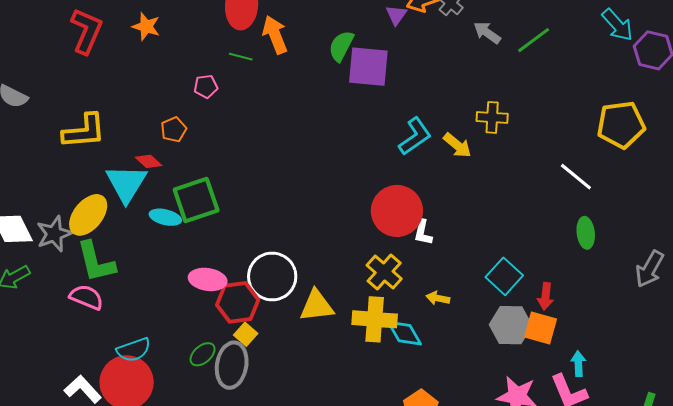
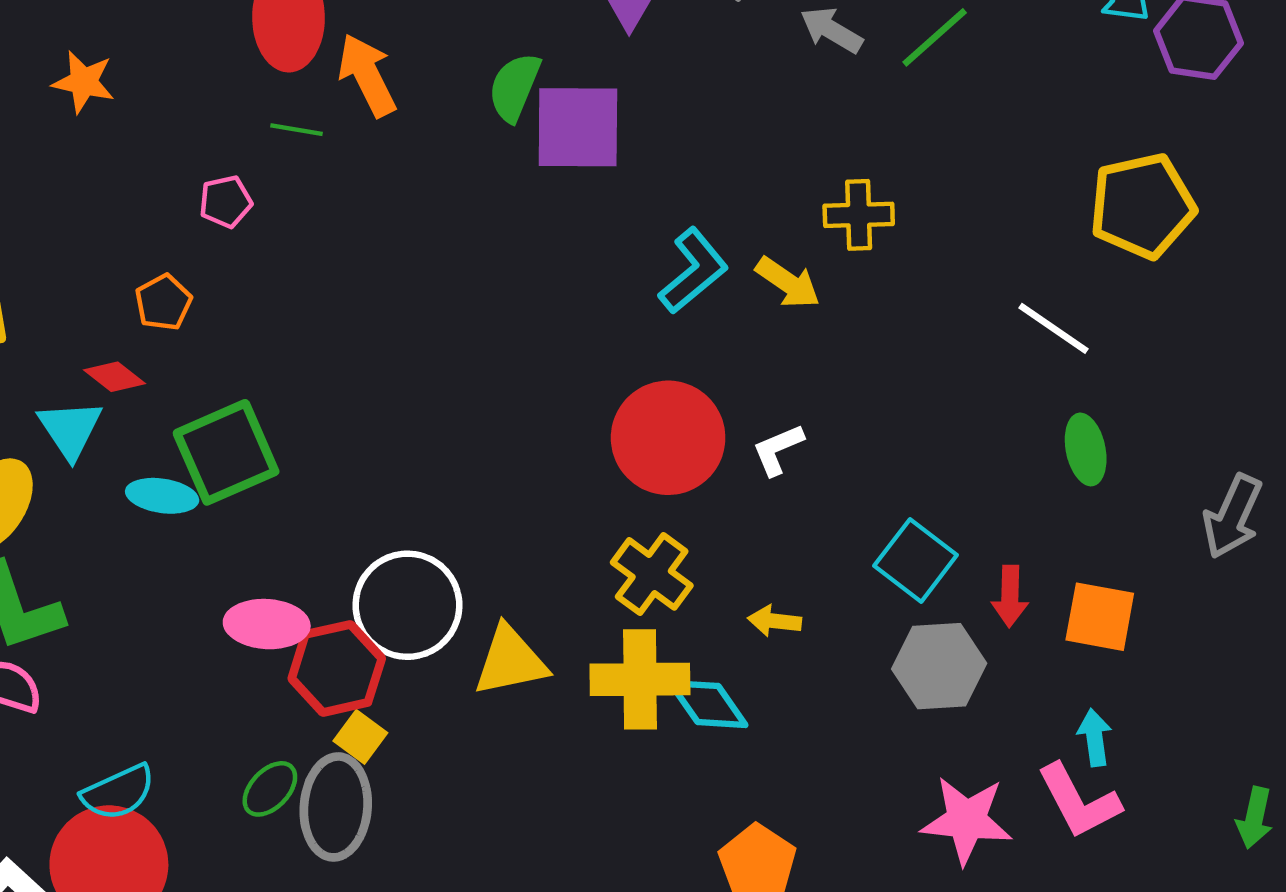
cyan triangle: (126, 183) -> (70, 429), size x0.7
white L-shape: (423, 233) -> (778, 450), moved, turned 60
orange square: (541, 328) -> (1100, 617), moved

